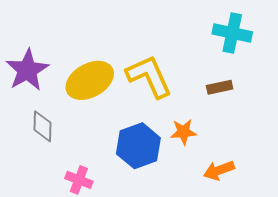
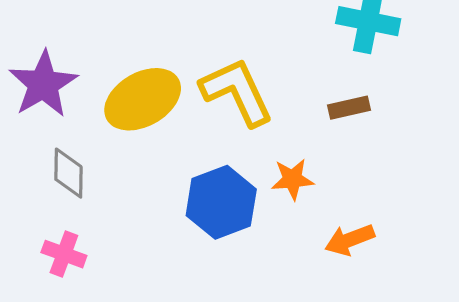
pink cross: (79, 180) -> (64, 254), moved

